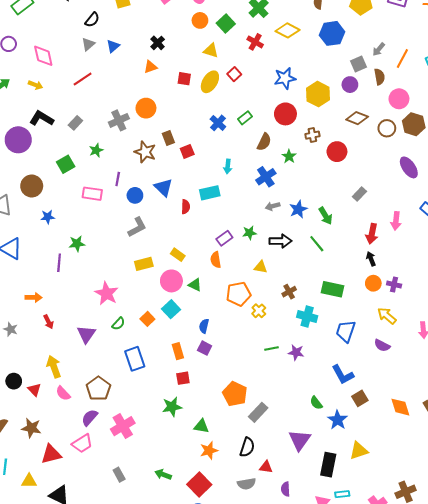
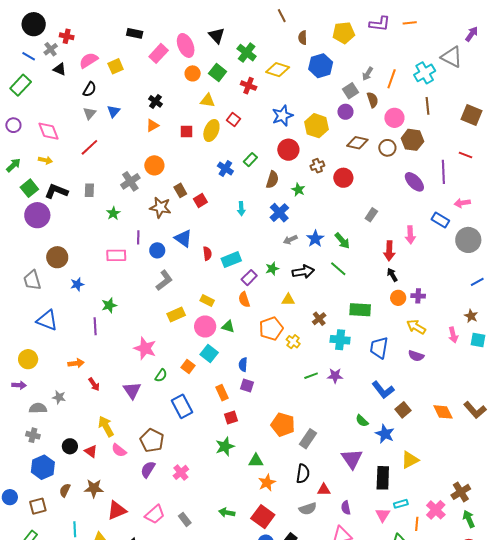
gray rectangle: (75, 123) -> (89, 190), turned -32
green square: (66, 164) -> (29, 188), moved
cyan rectangle: (210, 193) -> (231, 260), moved
pink cross: (123, 426) -> (181, 472), size x0.7
pink trapezoid: (82, 444) -> (155, 514), moved

